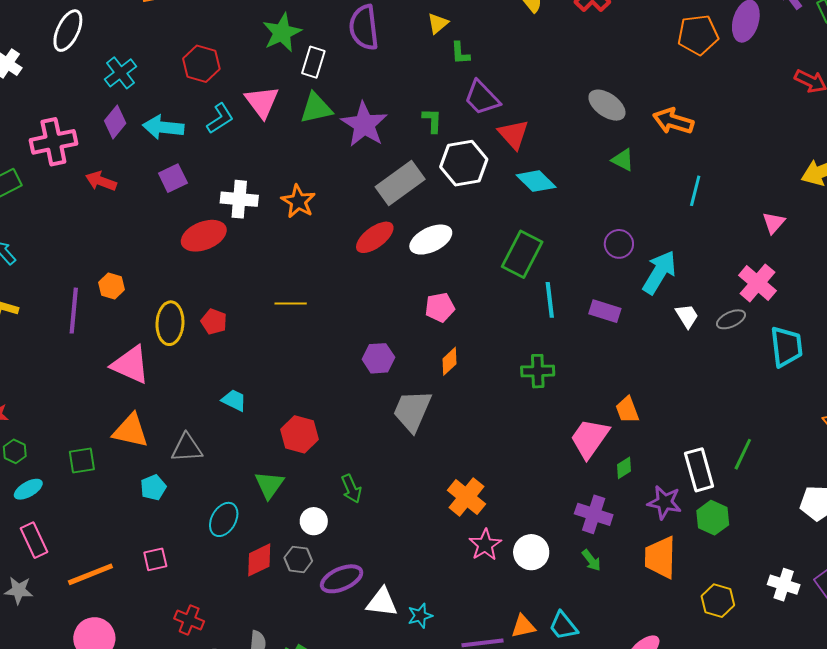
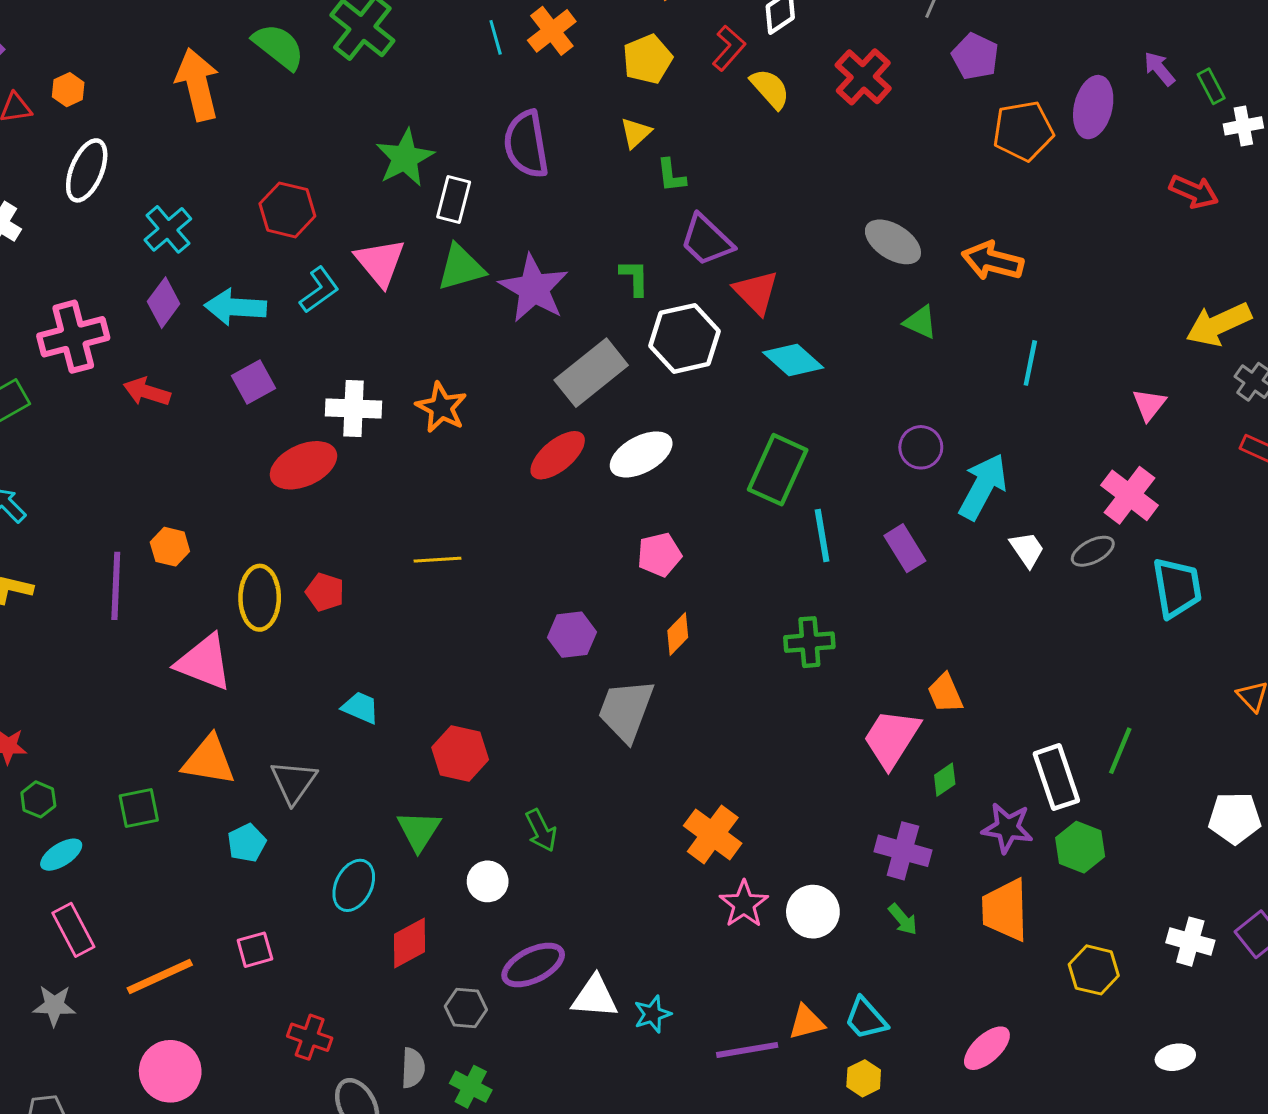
purple rectangle: (605, 311) -> (905, 548), turned 44
gray triangle: (187, 448) -> (294, 782), turned -48
gray hexagon: (298, 559) -> (466, 1008), moved

